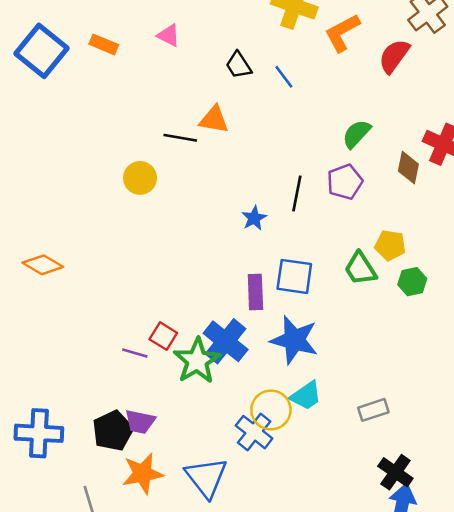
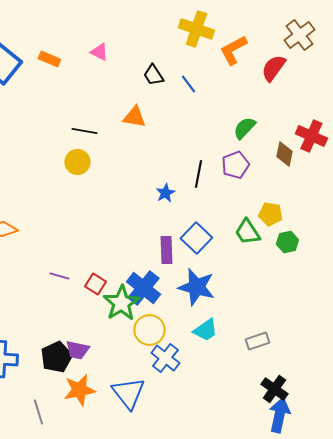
black line: (180, 138) -> (84, 131), moved
blue square: (294, 276) -> (196, 238), turned 36
purple line: (135, 353) -> (59, 276), moved
yellow circle: (271, 410) -> (149, 330), moved

